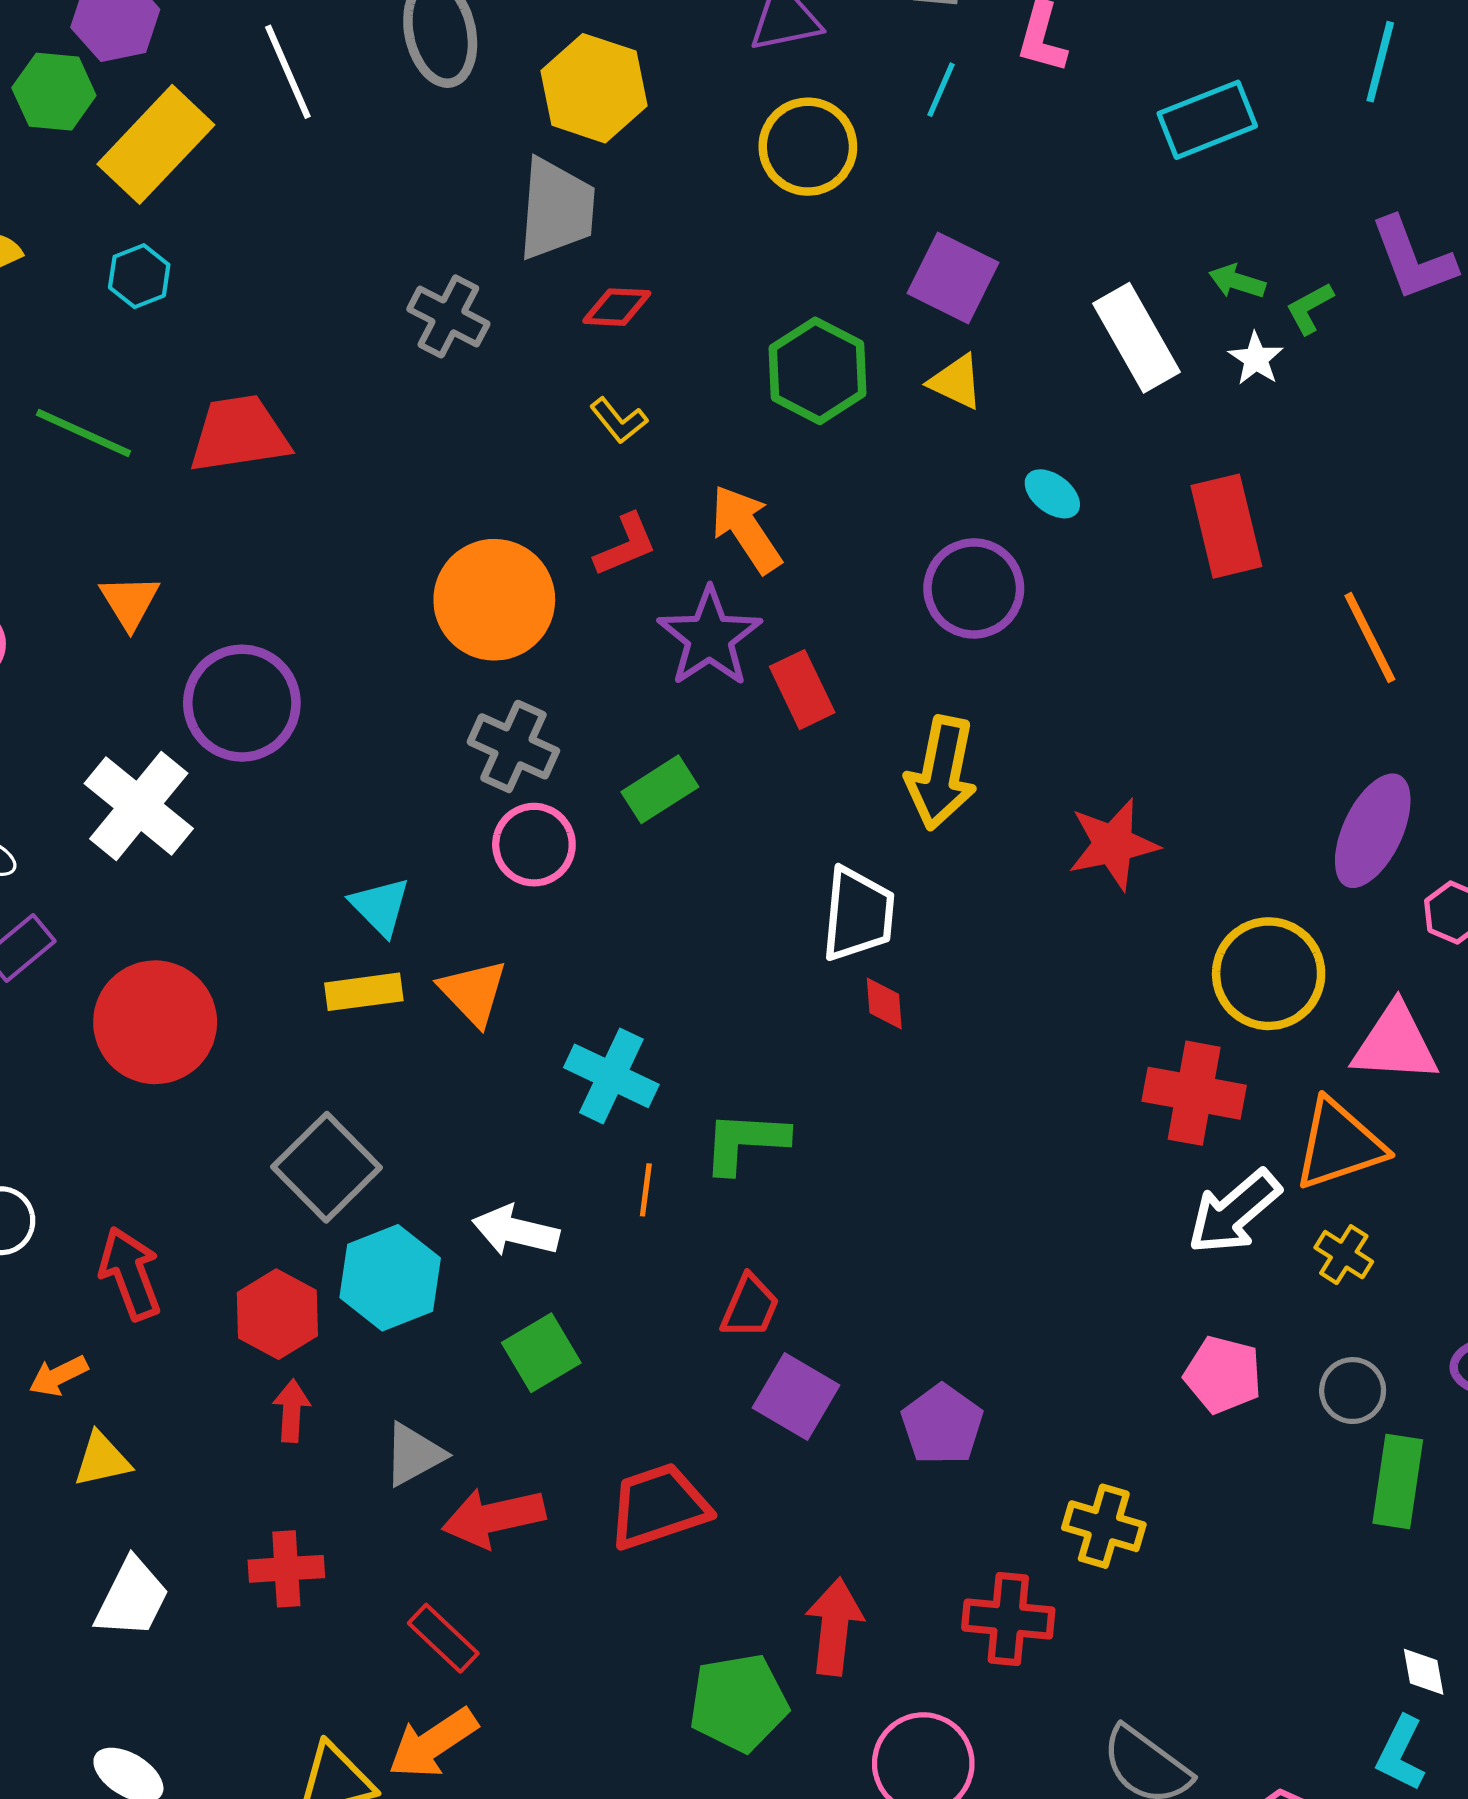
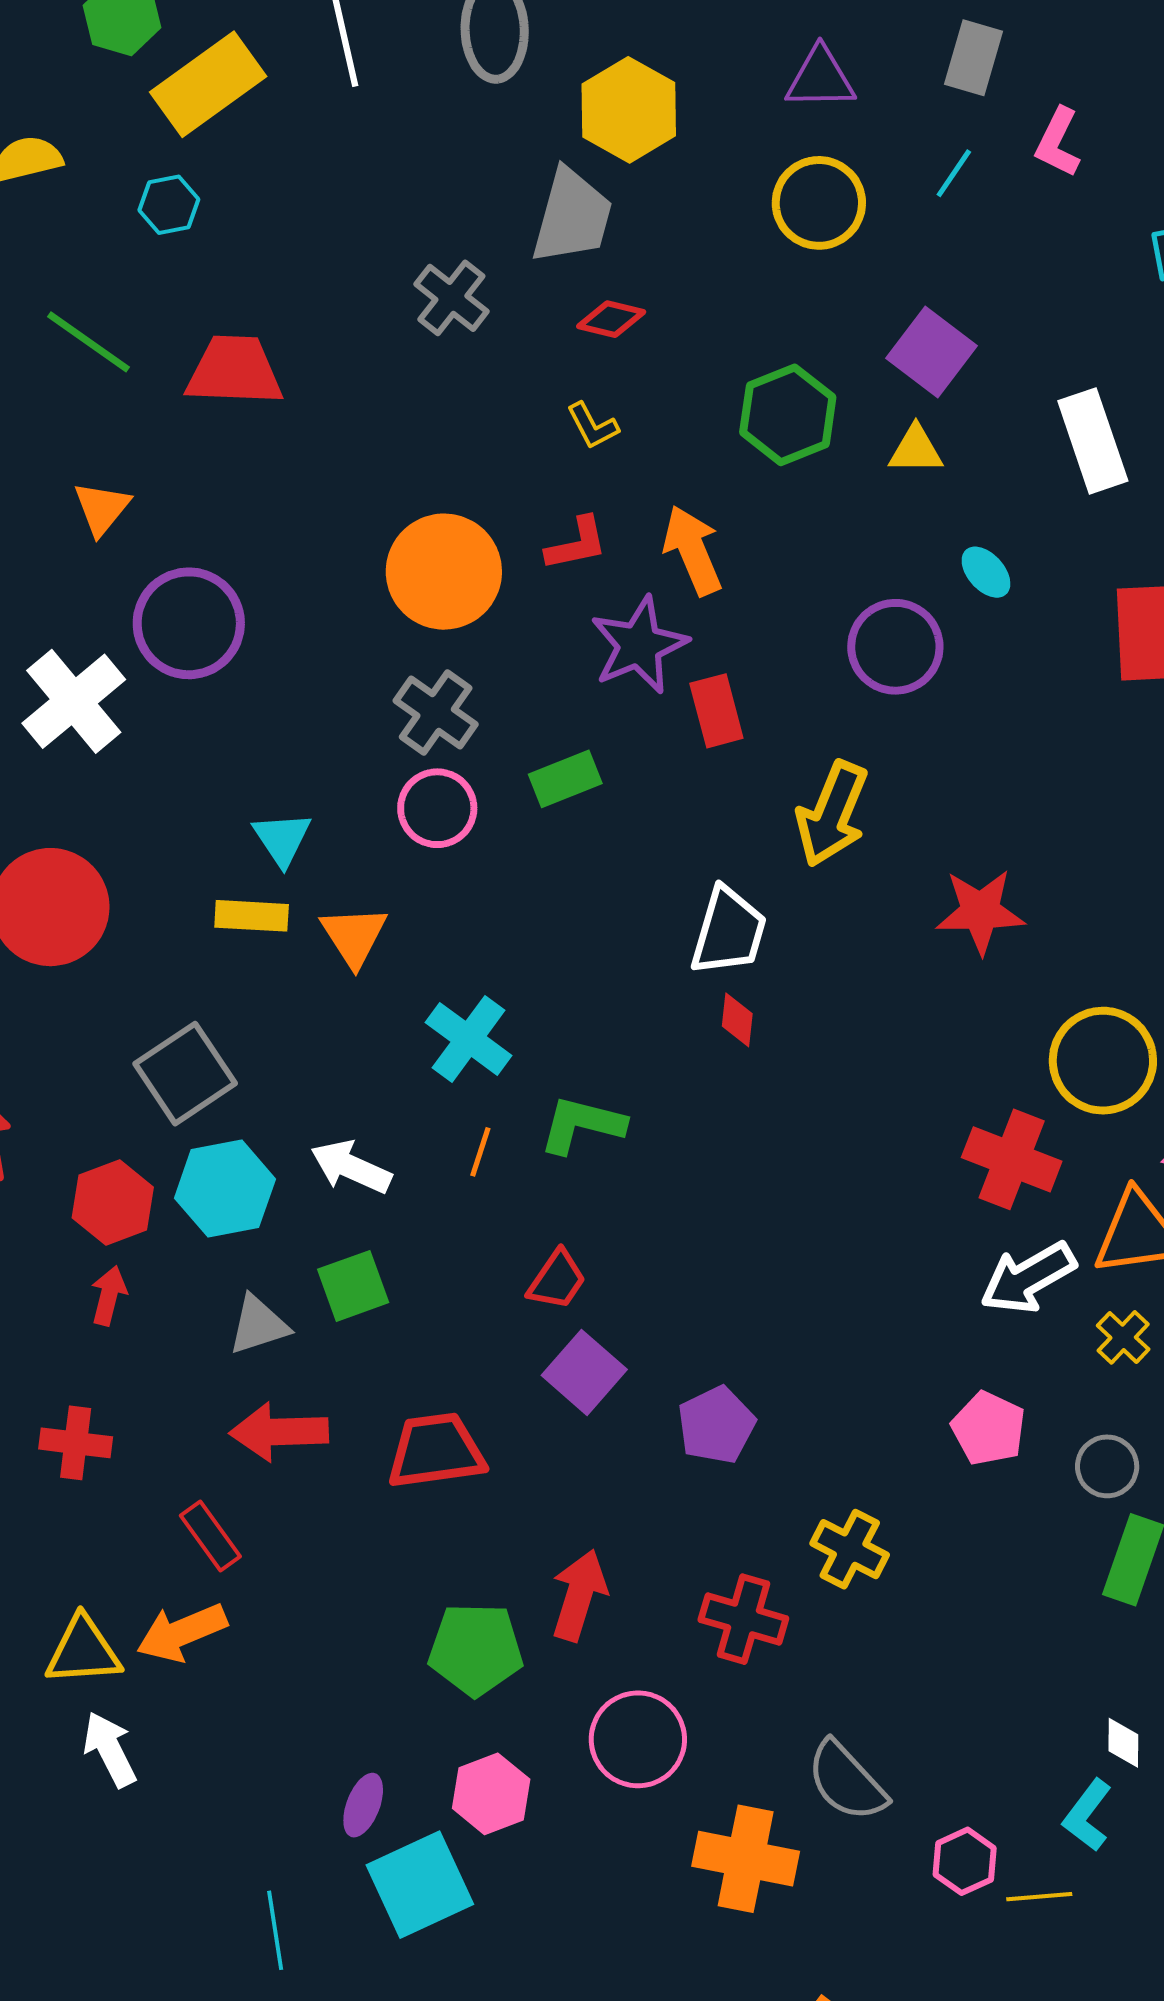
yellow triangle: (956, 382) -> (916, 450), turned -36
gray triangle: (414, 1455) -> (258, 1325), moved

